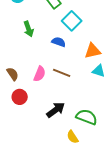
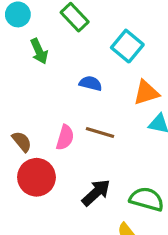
cyan square: (72, 21) -> (127, 46), moved
green arrow: (29, 29) -> (39, 51), moved
red circle: (20, 97) -> (36, 177), size x1.5

